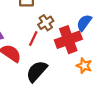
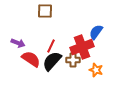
brown cross: (46, 23) -> (73, 60), moved, turned 32
black semicircle: (37, 71) -> (52, 61), moved

